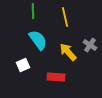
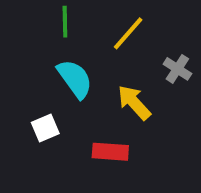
yellow line: (65, 17) -> (128, 33), turned 54
gray cross: (90, 45) -> (177, 69), moved

